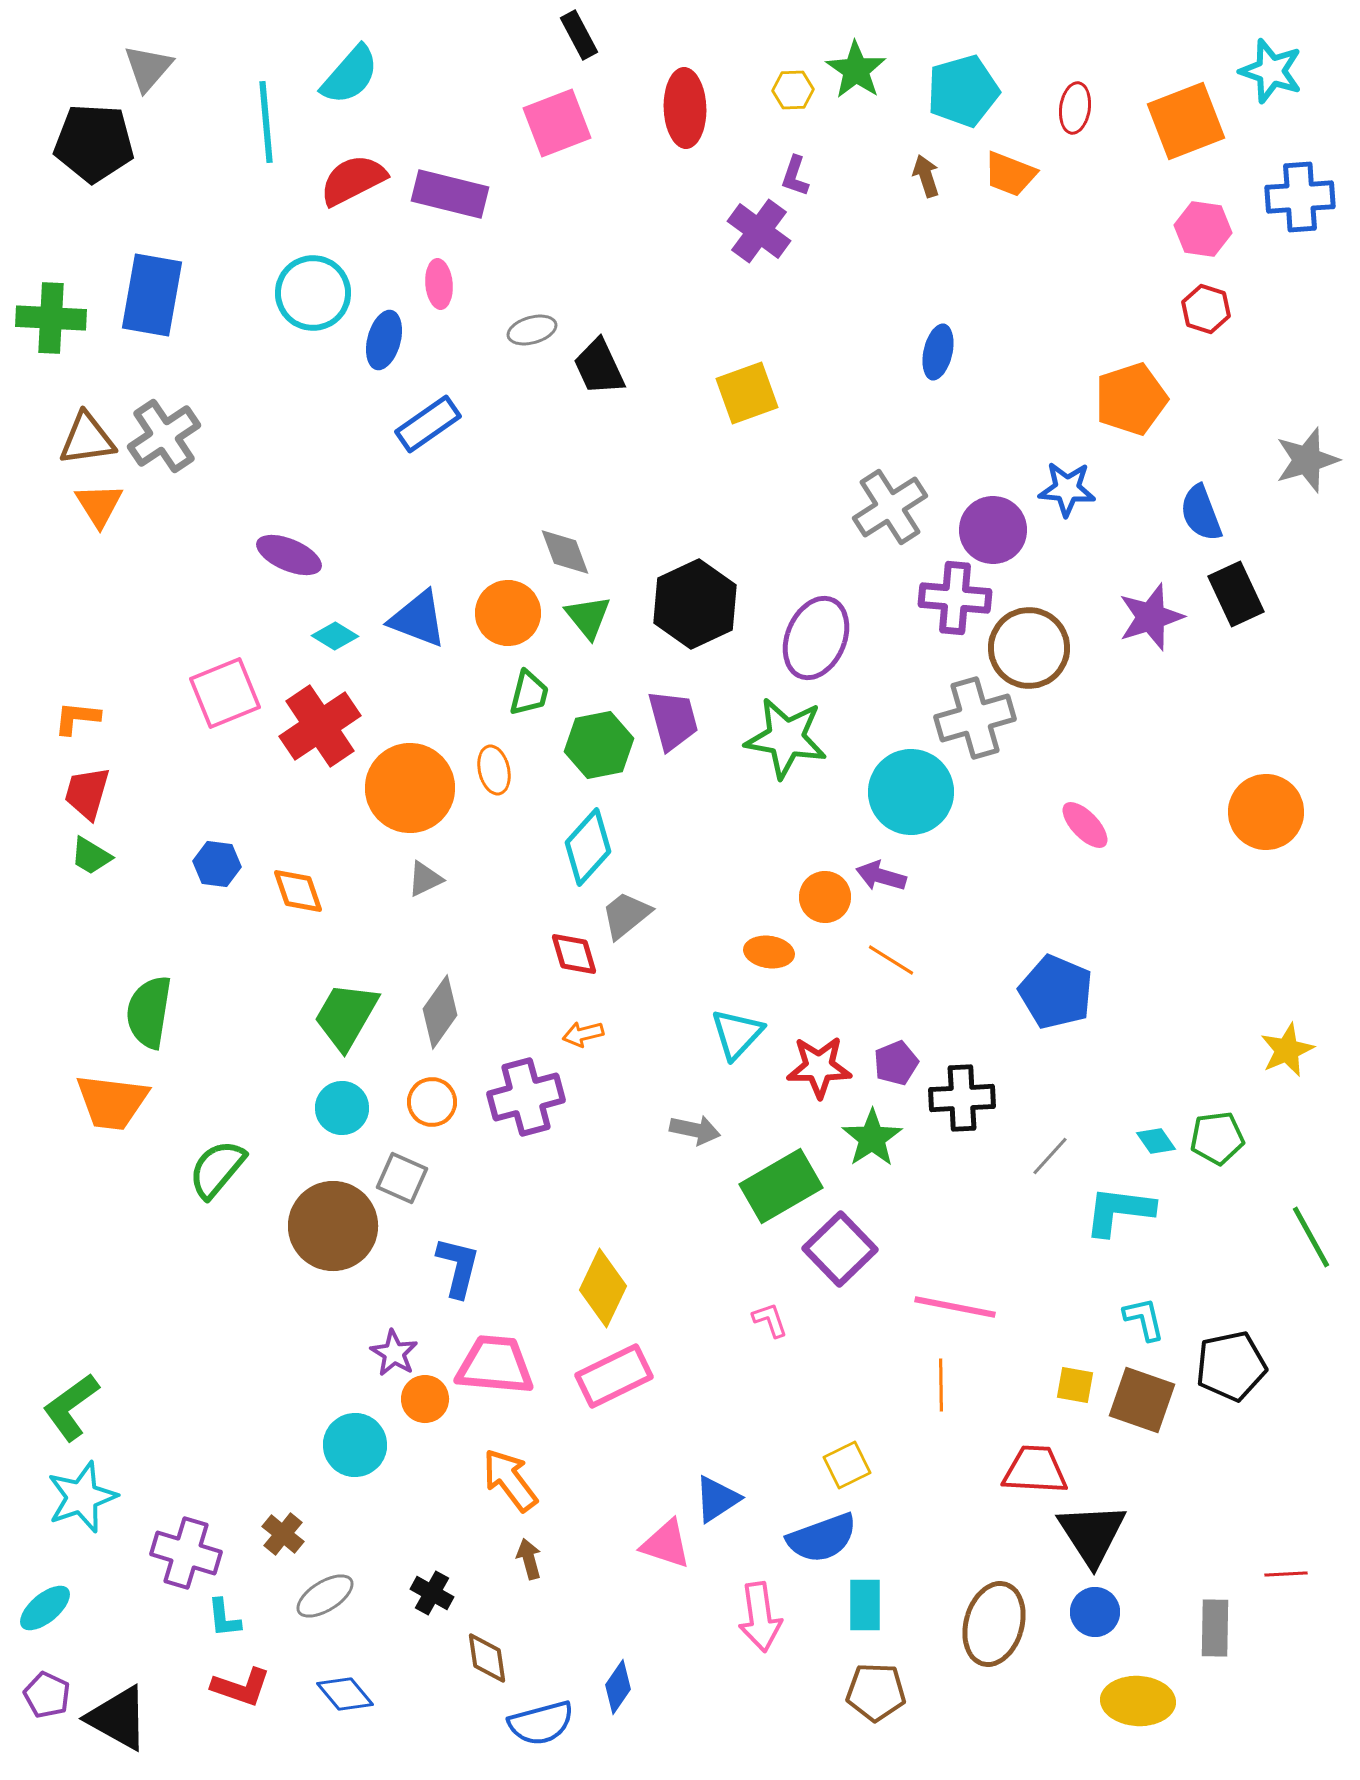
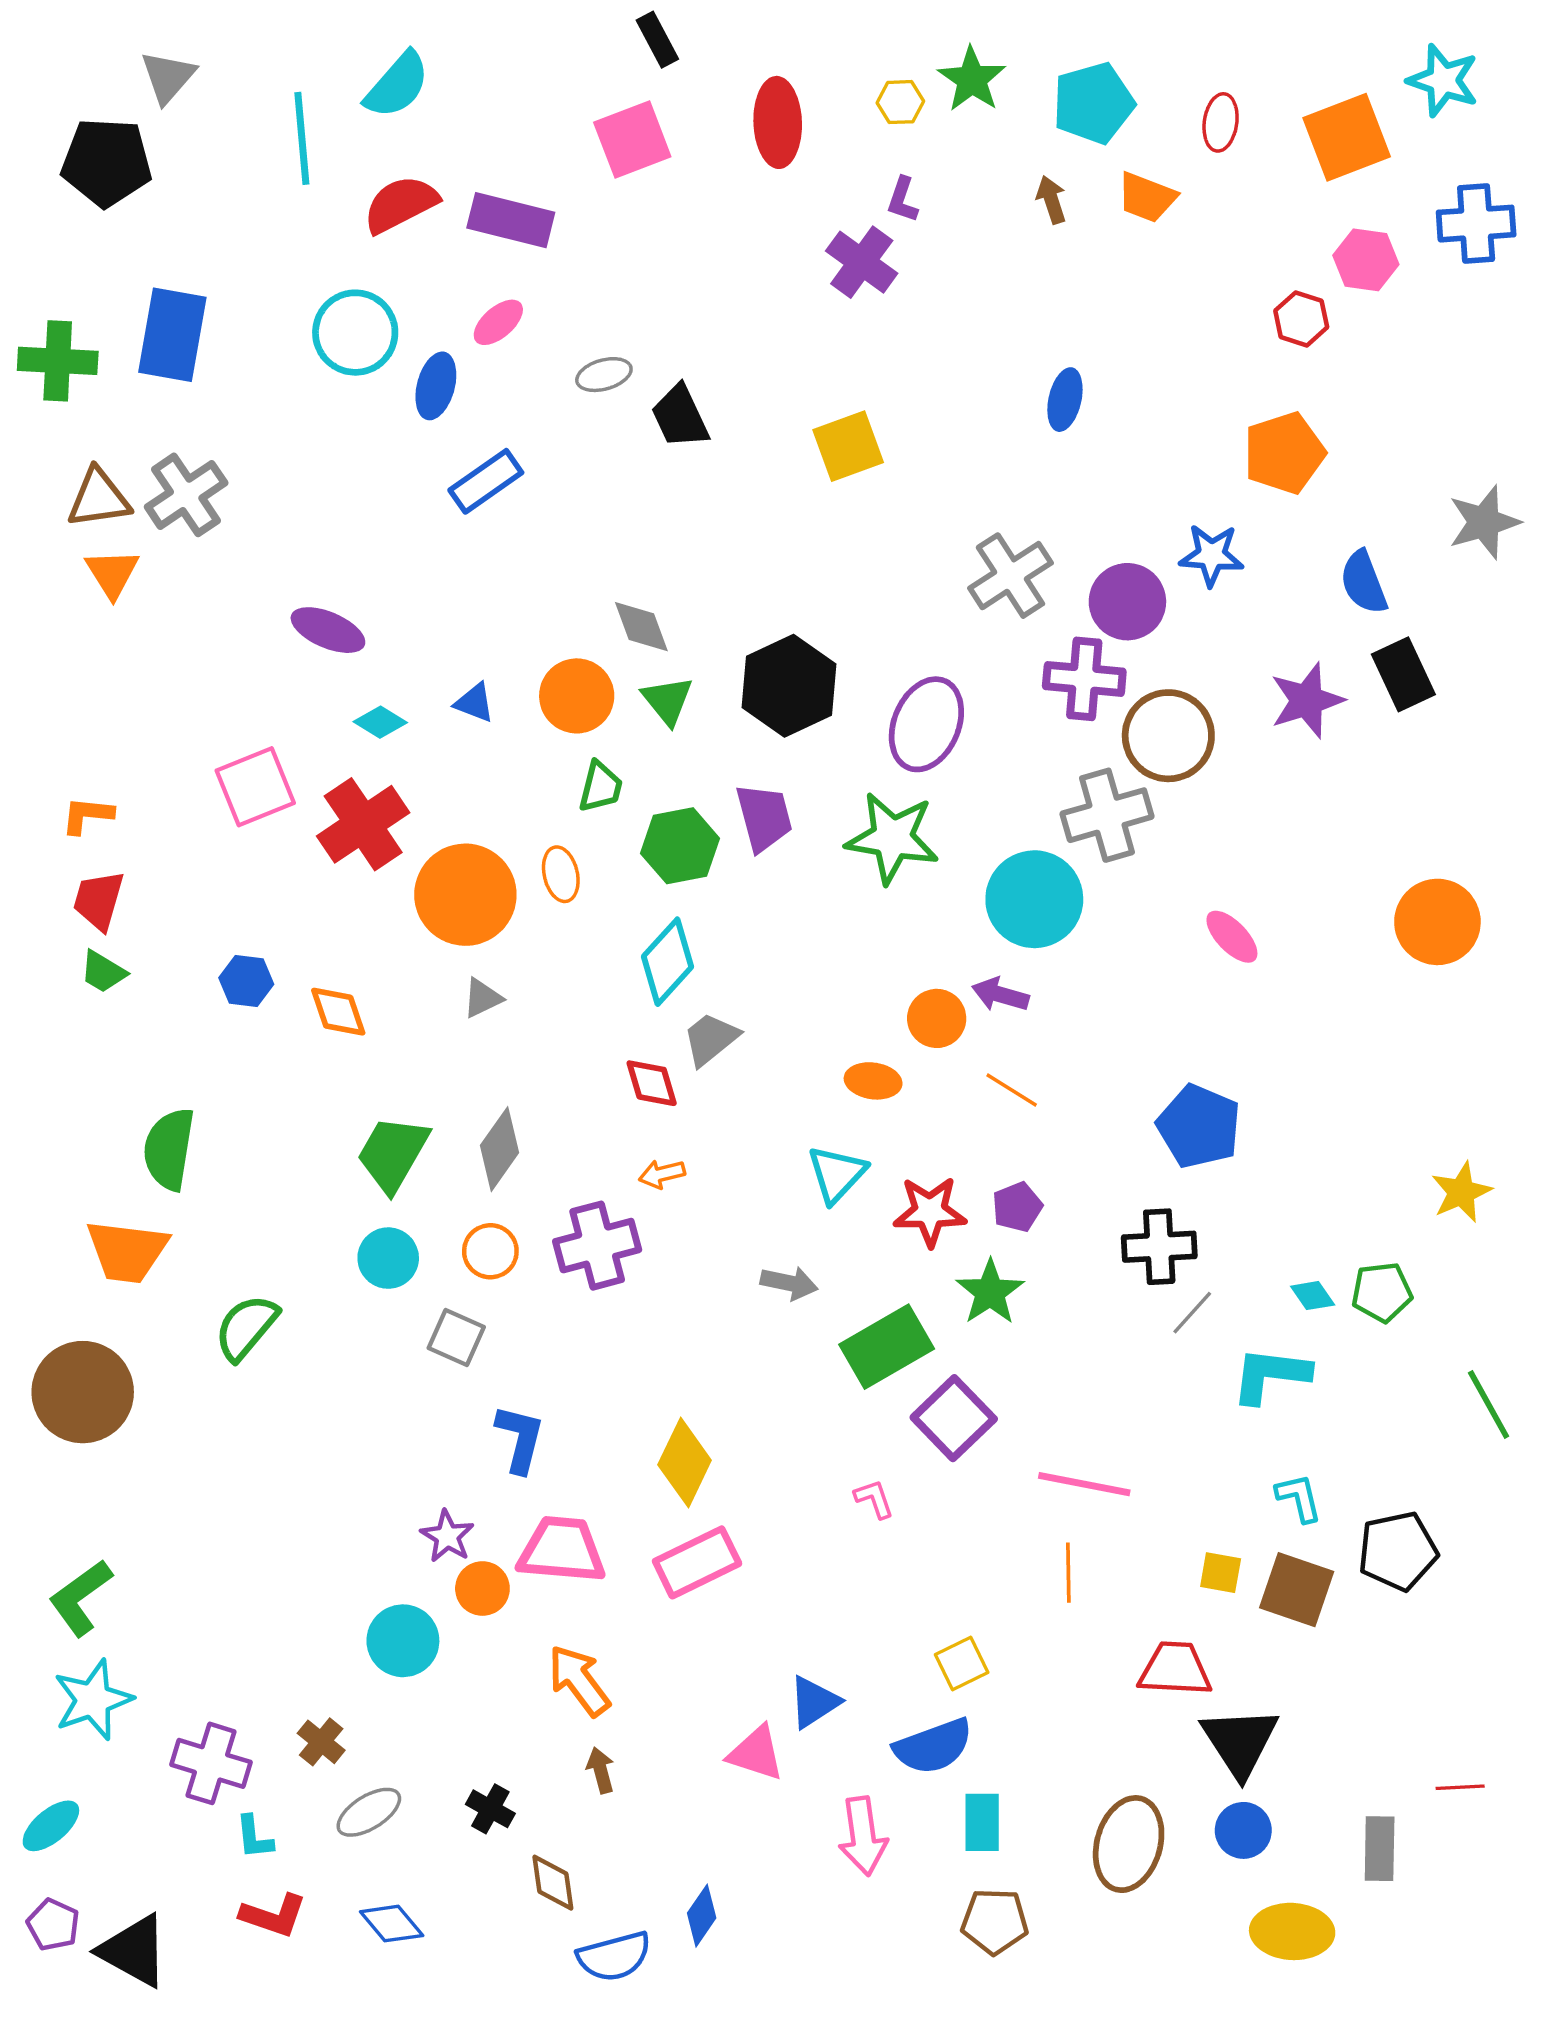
pink ellipse: (439, 284) -> (498, 322), turned 54
red hexagon: (1206, 309) -> (1301, 319), moved
blue triangle: (418, 619) -> (474, 703), size x0.6
black cross: (962, 1098) -> (1159, 1247), moved
brown circle: (333, 1226) -> (83, 1392), moved

